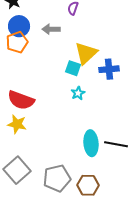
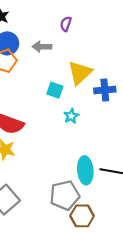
cyan square: (73, 68) -> (55, 90), moved
gray pentagon: (57, 178) -> (65, 195), moved

